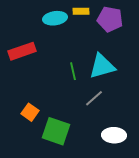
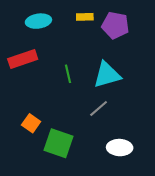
cyan ellipse: (55, 18) -> (38, 21), moved
green line: (73, 71) -> (68, 74), moved

